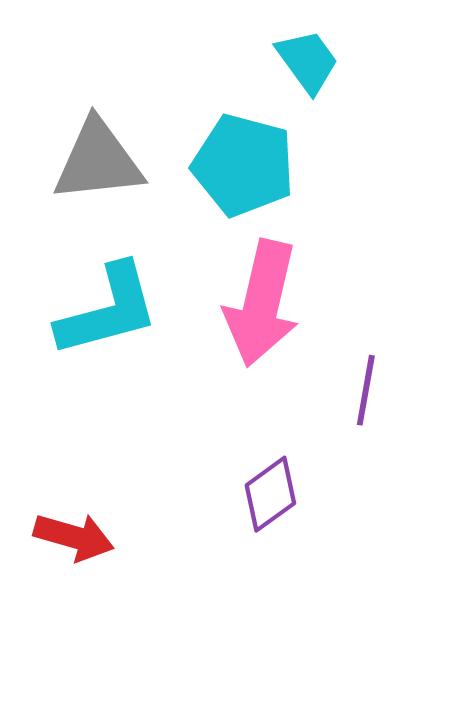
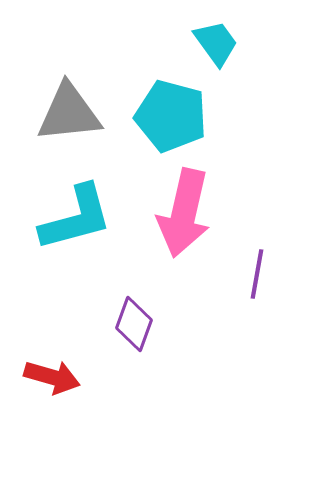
purple diamond: (270, 494) -> (134, 324), moved, turned -34

